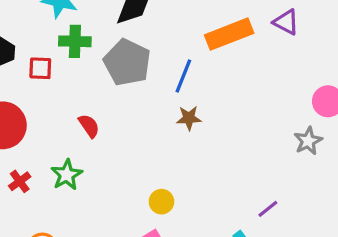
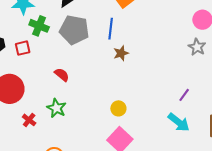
green cross: (75, 41) -> (39, 26), turned 36

